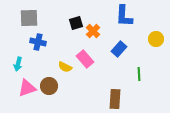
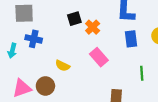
blue rectangle: (119, 49) -> (131, 39), moved, turned -49
pink rectangle: (85, 59) -> (99, 57), moved
cyan arrow: (18, 64) -> (12, 51), moved

